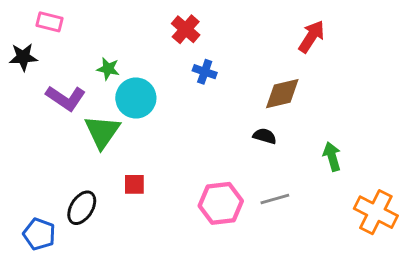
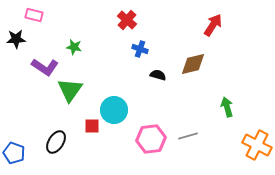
cyan circle: (136, 98) -> (114, 110), moved
black semicircle: (265, 136) -> (158, 75), moved
blue pentagon: (39, 234) -> (14, 153), moved

